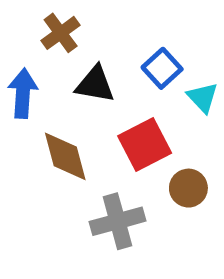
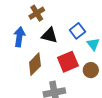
brown diamond: (65, 156) -> (35, 64), turned 55
brown circle: (188, 188) -> (91, 70), moved

